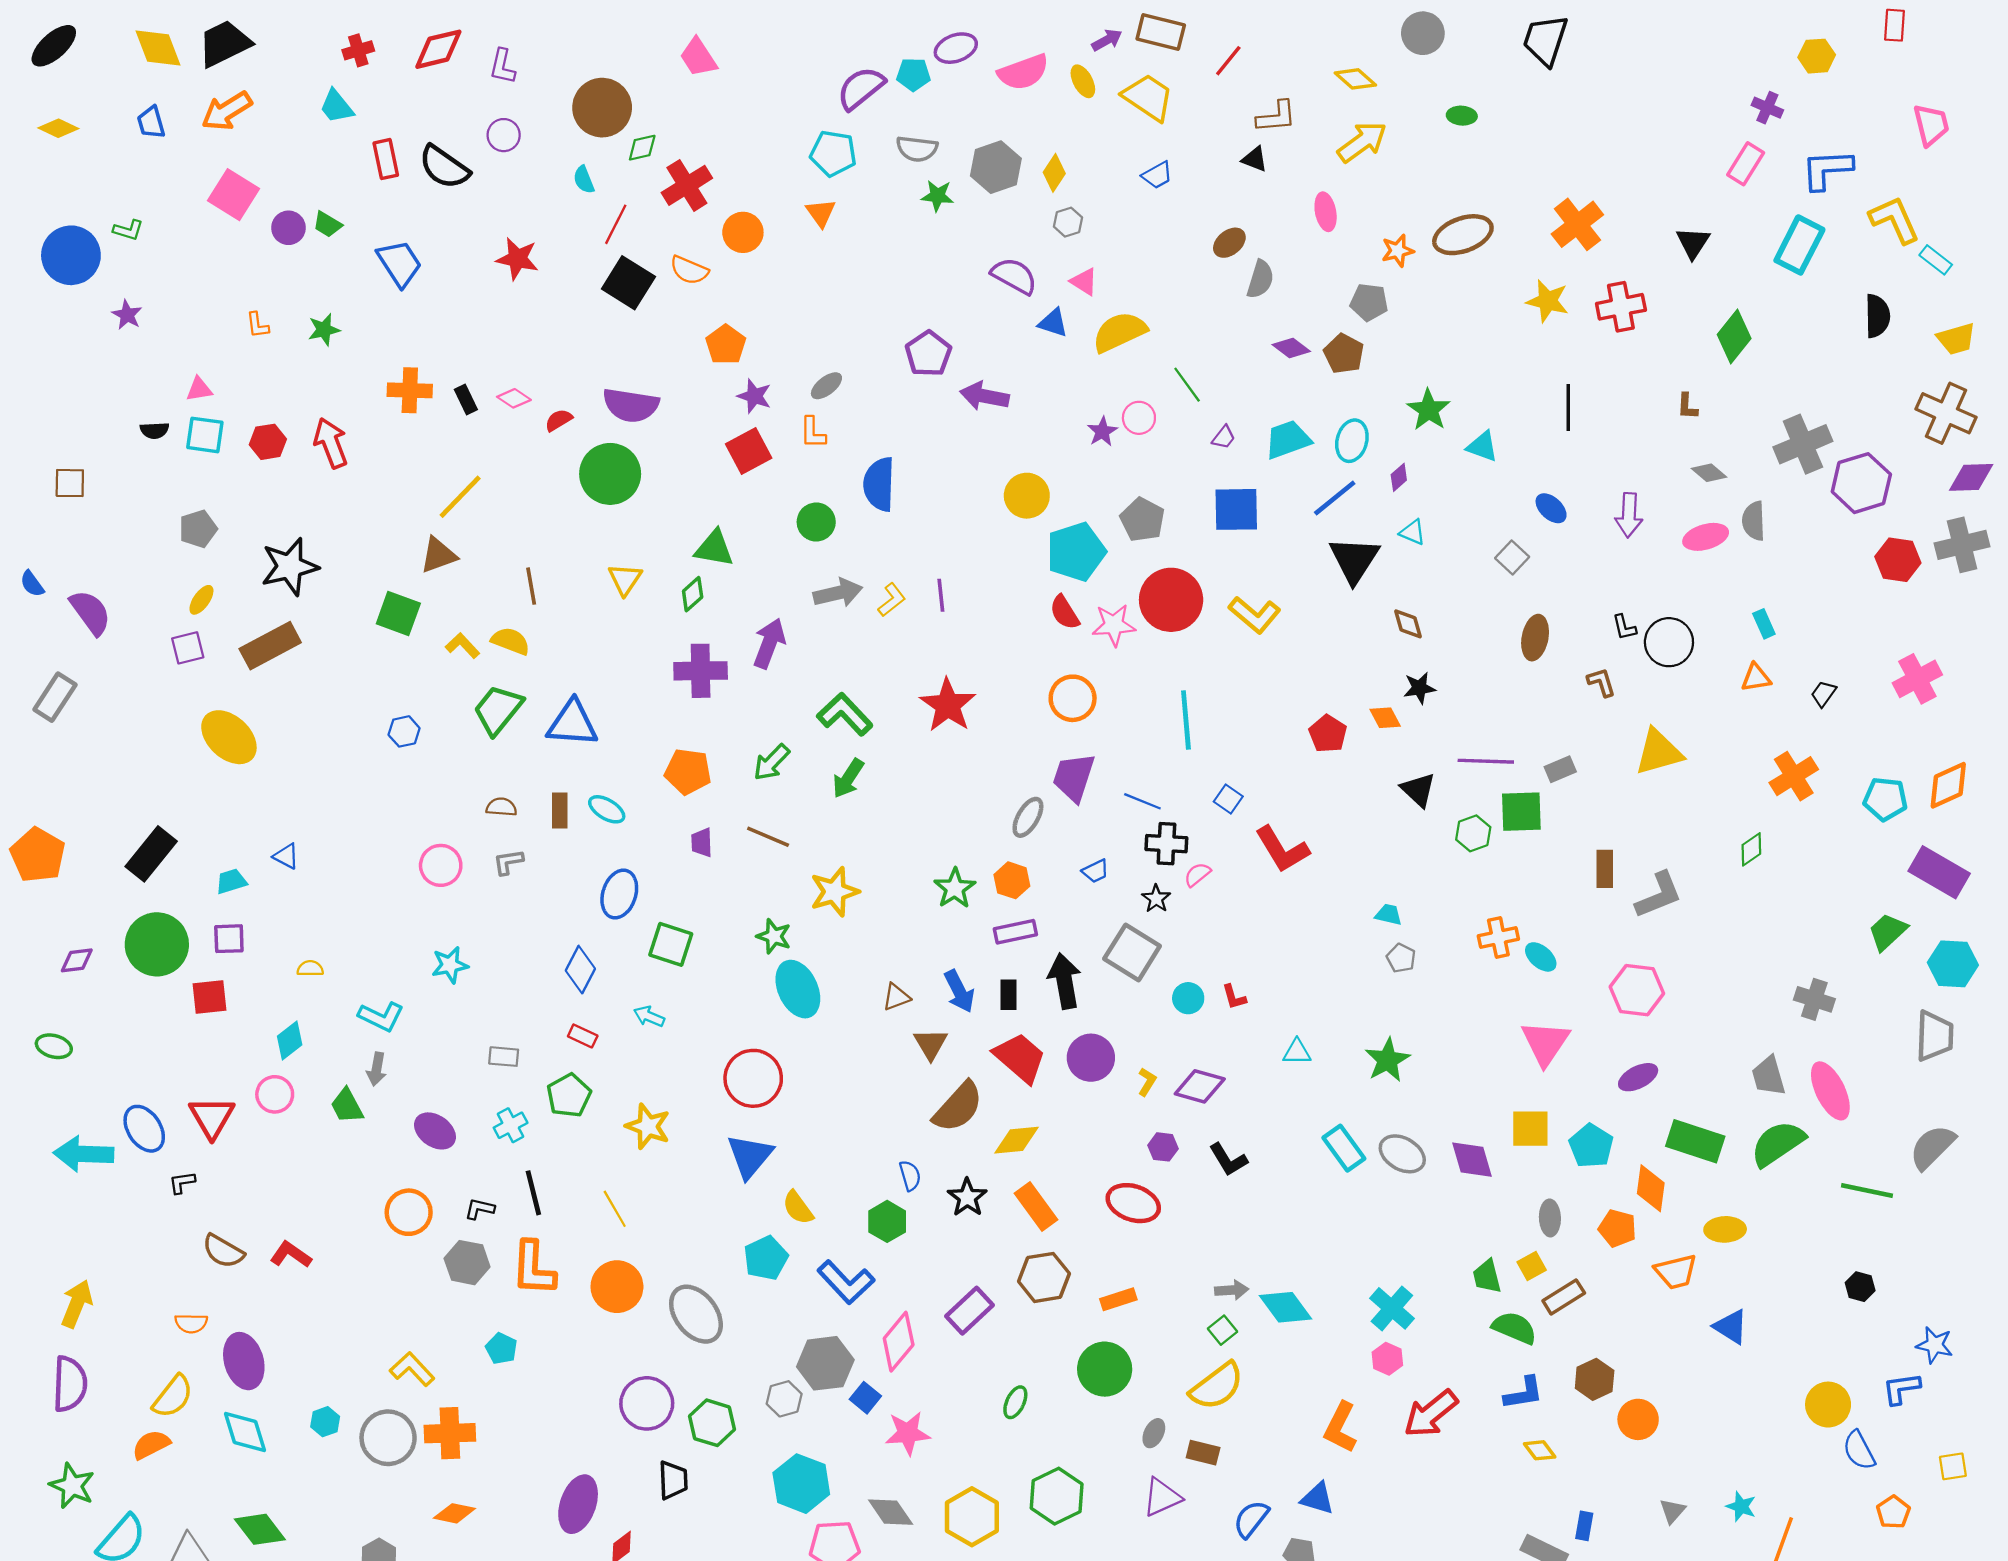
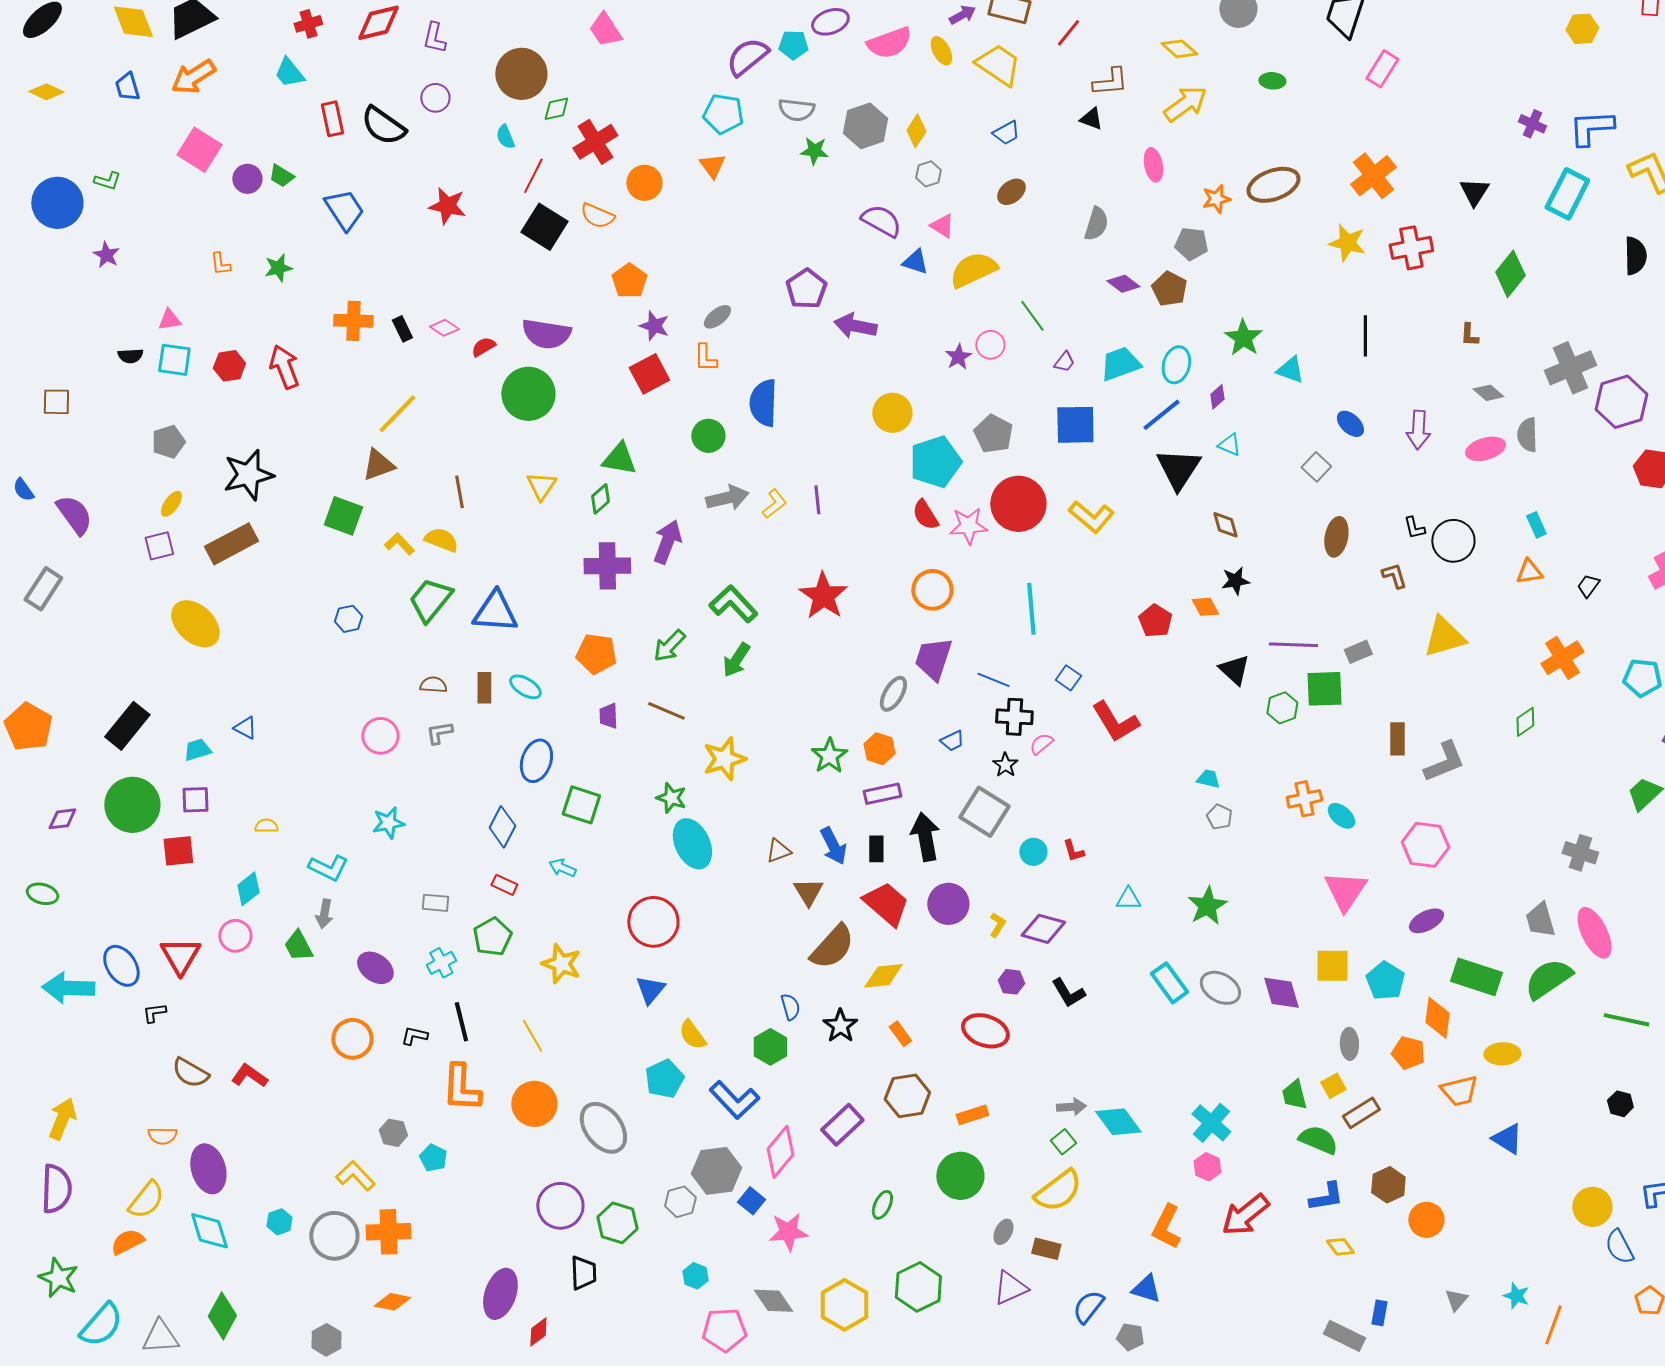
purple cross: (1767, 108) -> (1532, 124), moved
pink rectangle: (1746, 164) -> (1382, 69), moved
brown ellipse: (1229, 243) -> (1011, 192), moved
blue triangle: (750, 1156) -> (650, 990), size x0.7
orange rectangle: (1036, 1207) -> (900, 1034), size x0.6
gray hexagon: (467, 1263) -> (393, 1133), moved, size x0.7
cyan hexagon: (801, 1484) -> (695, 1276), size x0.5
green diamond: (260, 1529) -> (222, 1316), turned 66

